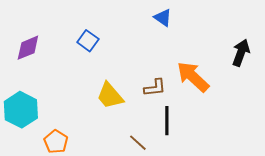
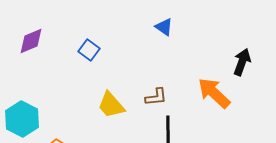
purple diamond: (28, 48) -> (31, 41), moved
orange arrow: (193, 77) -> (214, 93), moved

